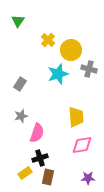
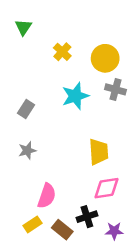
yellow circle: (71, 50) -> (105, 58), moved
pink semicircle: (37, 133) -> (47, 196), moved
black cross: (40, 158) -> (87, 217), moved
brown rectangle: (48, 177) -> (62, 230), turned -63

